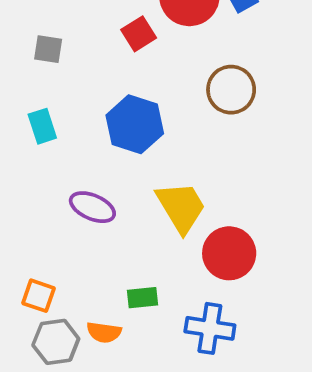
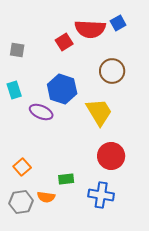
purple ellipse: (92, 207) -> (41, 112), moved
yellow trapezoid: (181, 207) -> (99, 112), moved
orange square: (39, 296) -> (22, 167), moved, turned 30

